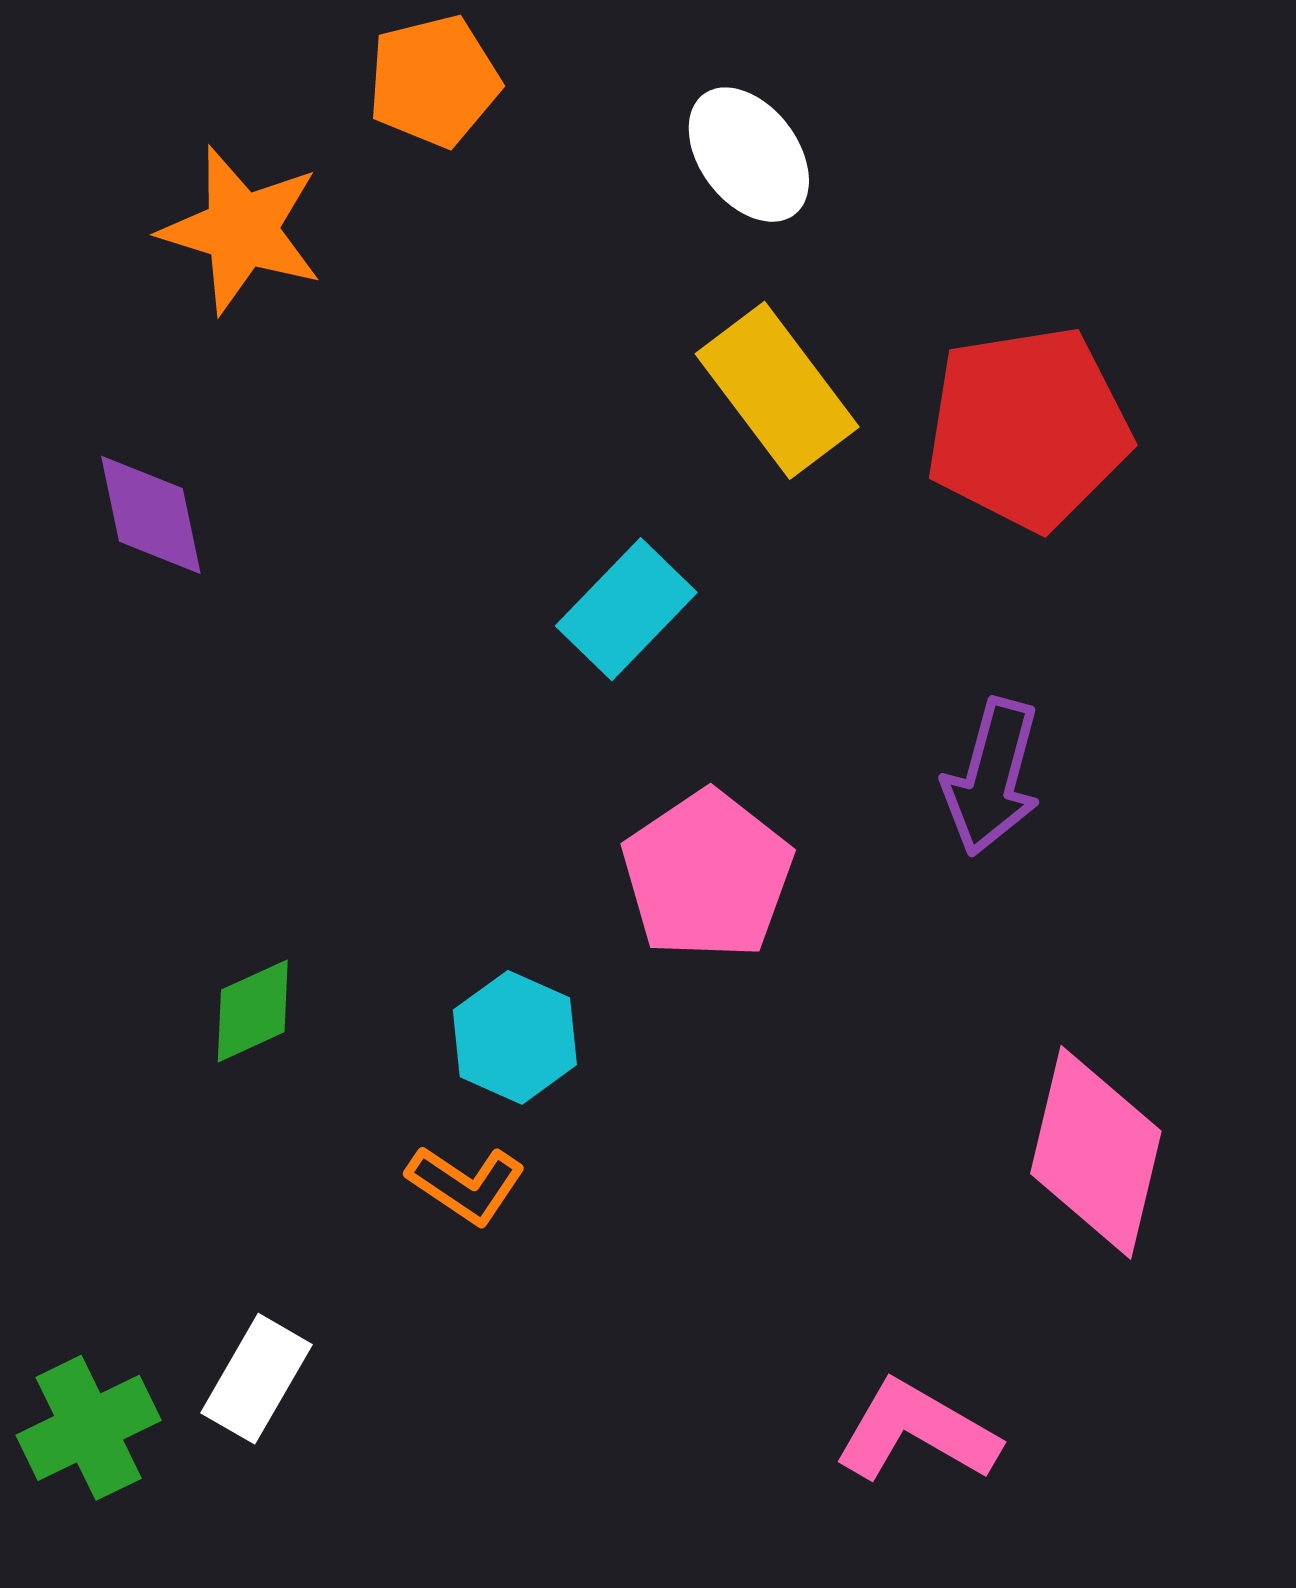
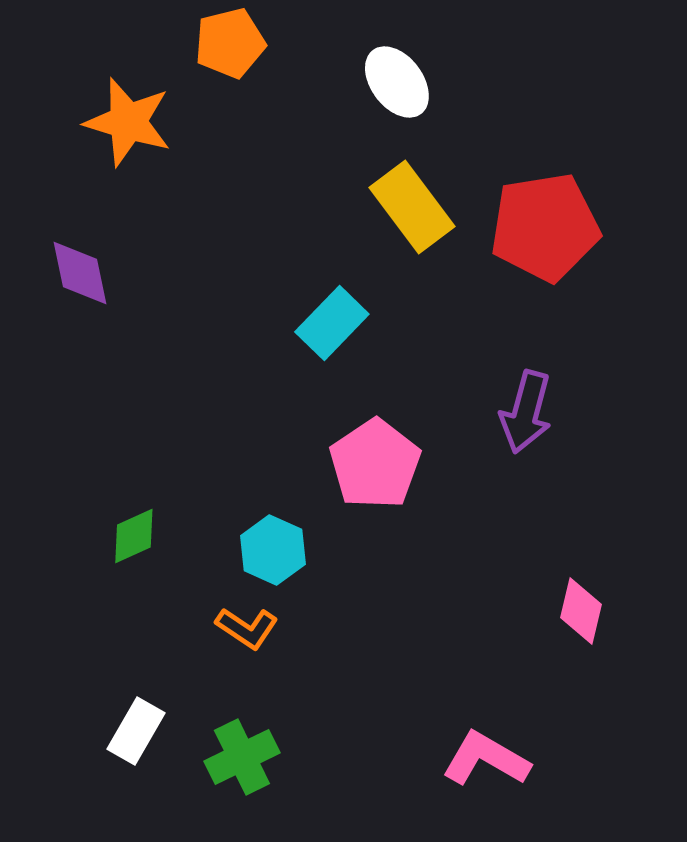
pink diamond: (1096, 1152) -> (581, 611), size x0.6
green cross: (89, 1428) -> (242, 757), moved

